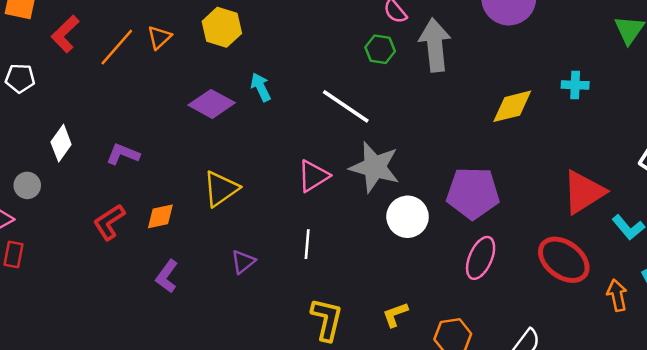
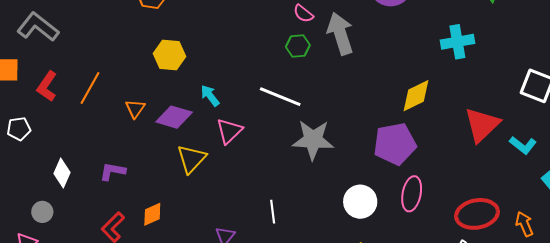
orange triangle: (159, 37) -> (135, 109), moved
cyan cross: (575, 85) -> (457, 42), size x1.5
yellow diamond: (512, 106) -> (416, 96), moved
pink triangle: (313, 176) -> (229, 131), moved
yellow triangle: (221, 189) -> (191, 159), moved
white circle: (408, 217) -> (360, 202), moved
red ellipse: (564, 260) -> (477, 214), moved, turned -36
orange arrow: (617, 295) -> (524, 224), moved

